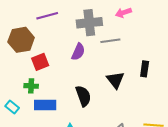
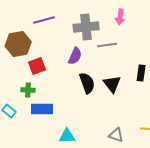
pink arrow: (123, 13) -> (120, 17), turned -63
black semicircle: (83, 96) -> (87, 83), moved

